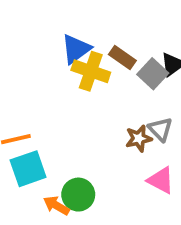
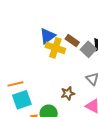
brown star: (139, 138) -> (68, 93), moved

